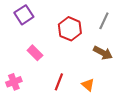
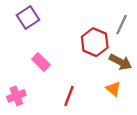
red hexagon: (70, 29) -> (95, 42), moved
orange triangle: (88, 85) -> (113, 89), moved

